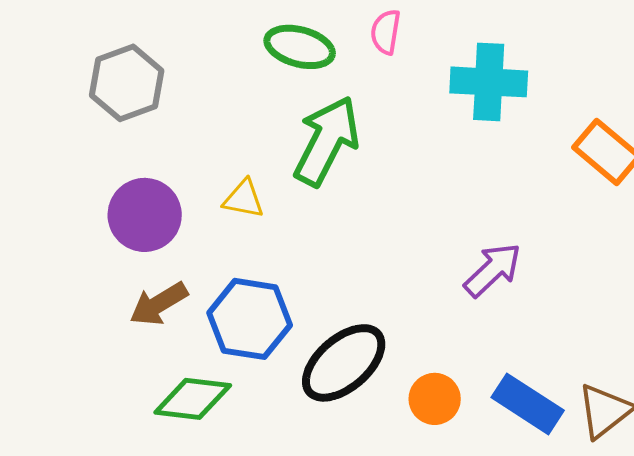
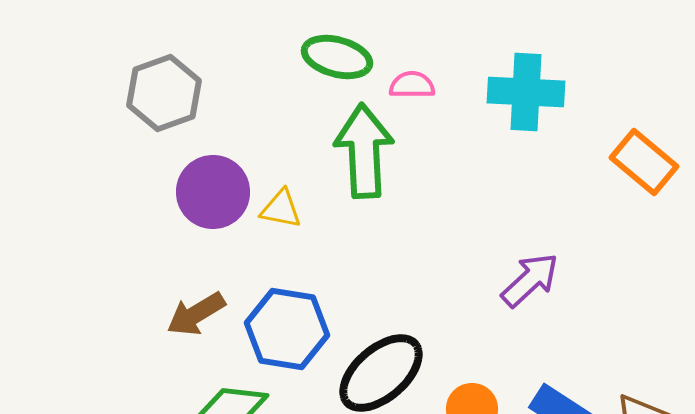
pink semicircle: (386, 32) -> (412, 85), moved, turned 81
green arrow: (327, 141) -> (364, 151), turned -30
purple circle: (145, 215) -> (213, 192), moved

